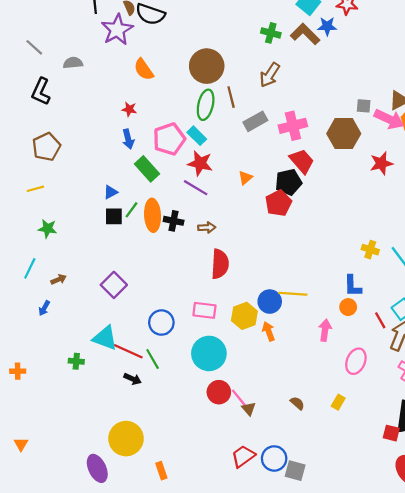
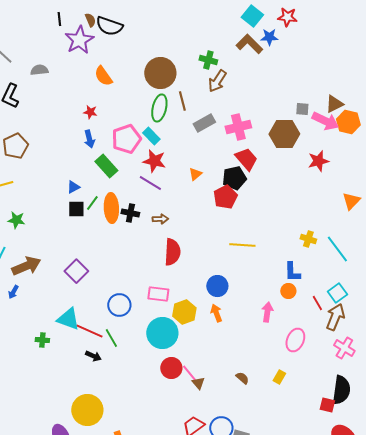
green cross: (271, 33) -> (208, 60), moved
brown arrow: (59, 279) -> (26, 266), size x2.0
yellow line: (293, 294) -> (242, 245), moved
yellow hexagon: (244, 316) -> (184, 312), moved

